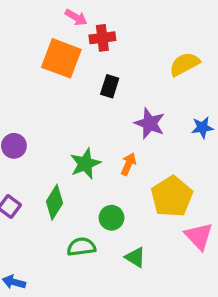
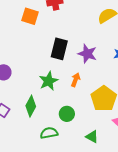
orange square: (61, 58) -> (30, 16), size x0.7
black rectangle: (110, 86) -> (59, 49), moved, size x1.5
green triangle: (135, 257) -> (92, 137), moved

